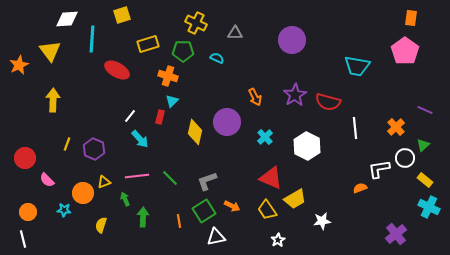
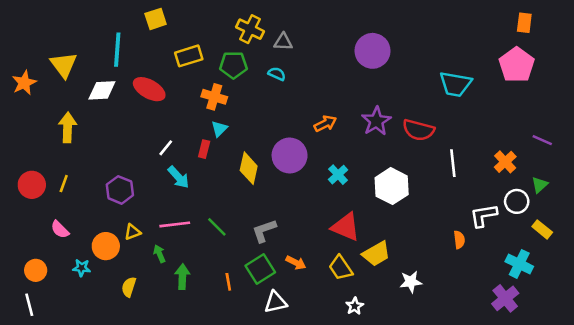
white diamond: (67, 19) -> (102, 90), moved
gray triangle: (235, 33) -> (283, 42), moved
orange arrow: (255, 97) -> (325, 124), turned -90
yellow line: (67, 144) -> (64, 184), moved
red circle: (25, 158) -> (32, 185), moved
orange semicircle: (360, 188) -> (459, 240), turned 104
cyan cross: (429, 207) -> (519, 264), moved

